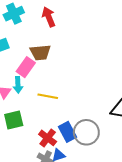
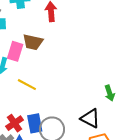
pink rectangle: (26, 67) -> (15, 51), turned -36

